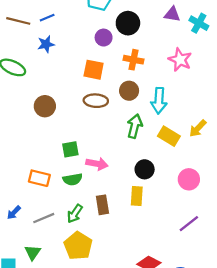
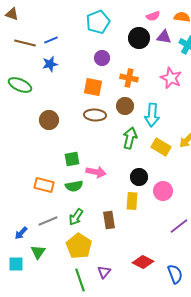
black circle: (128, 23) -> (139, 38), moved
pink circle: (189, 179) -> (163, 191), moved
brown rectangle: (102, 205) -> (109, 220), moved
blue arrow: (14, 213) -> (21, 233), moved

